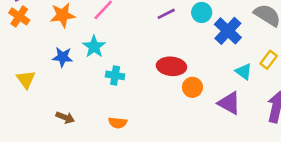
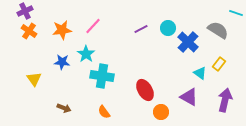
red ellipse: (171, 66) -> (145, 90), moved, turned 55
cyan cross: (115, 75) -> (102, 76), size x1.6
orange circle: (192, 87) -> (161, 112), moved
orange semicircle: (118, 123) -> (104, 112), turned 48

